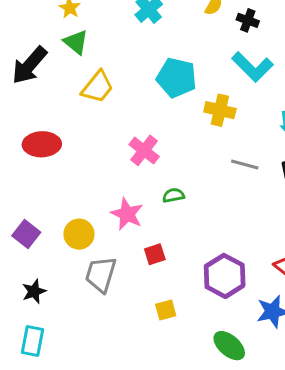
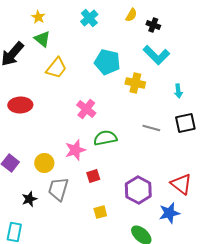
gray line: (245, 164) -> (151, 128), moved
green semicircle: (173, 195) -> (105, 138), size x1.6
pink star: (127, 214) -> (75, 150), turned 30
black star: (34, 291) -> (29, 199), moved

